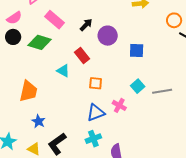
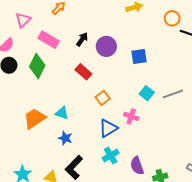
green diamond: (40, 42) -> (37, 66), turned -70
cyan triangle: (63, 71) -> (62, 113), moved
orange square: (96, 83) -> (103, 98), turned -32
orange trapezoid: (28, 91) -> (35, 119), turned -125
blue star: (39, 121) -> (65, 138), moved

